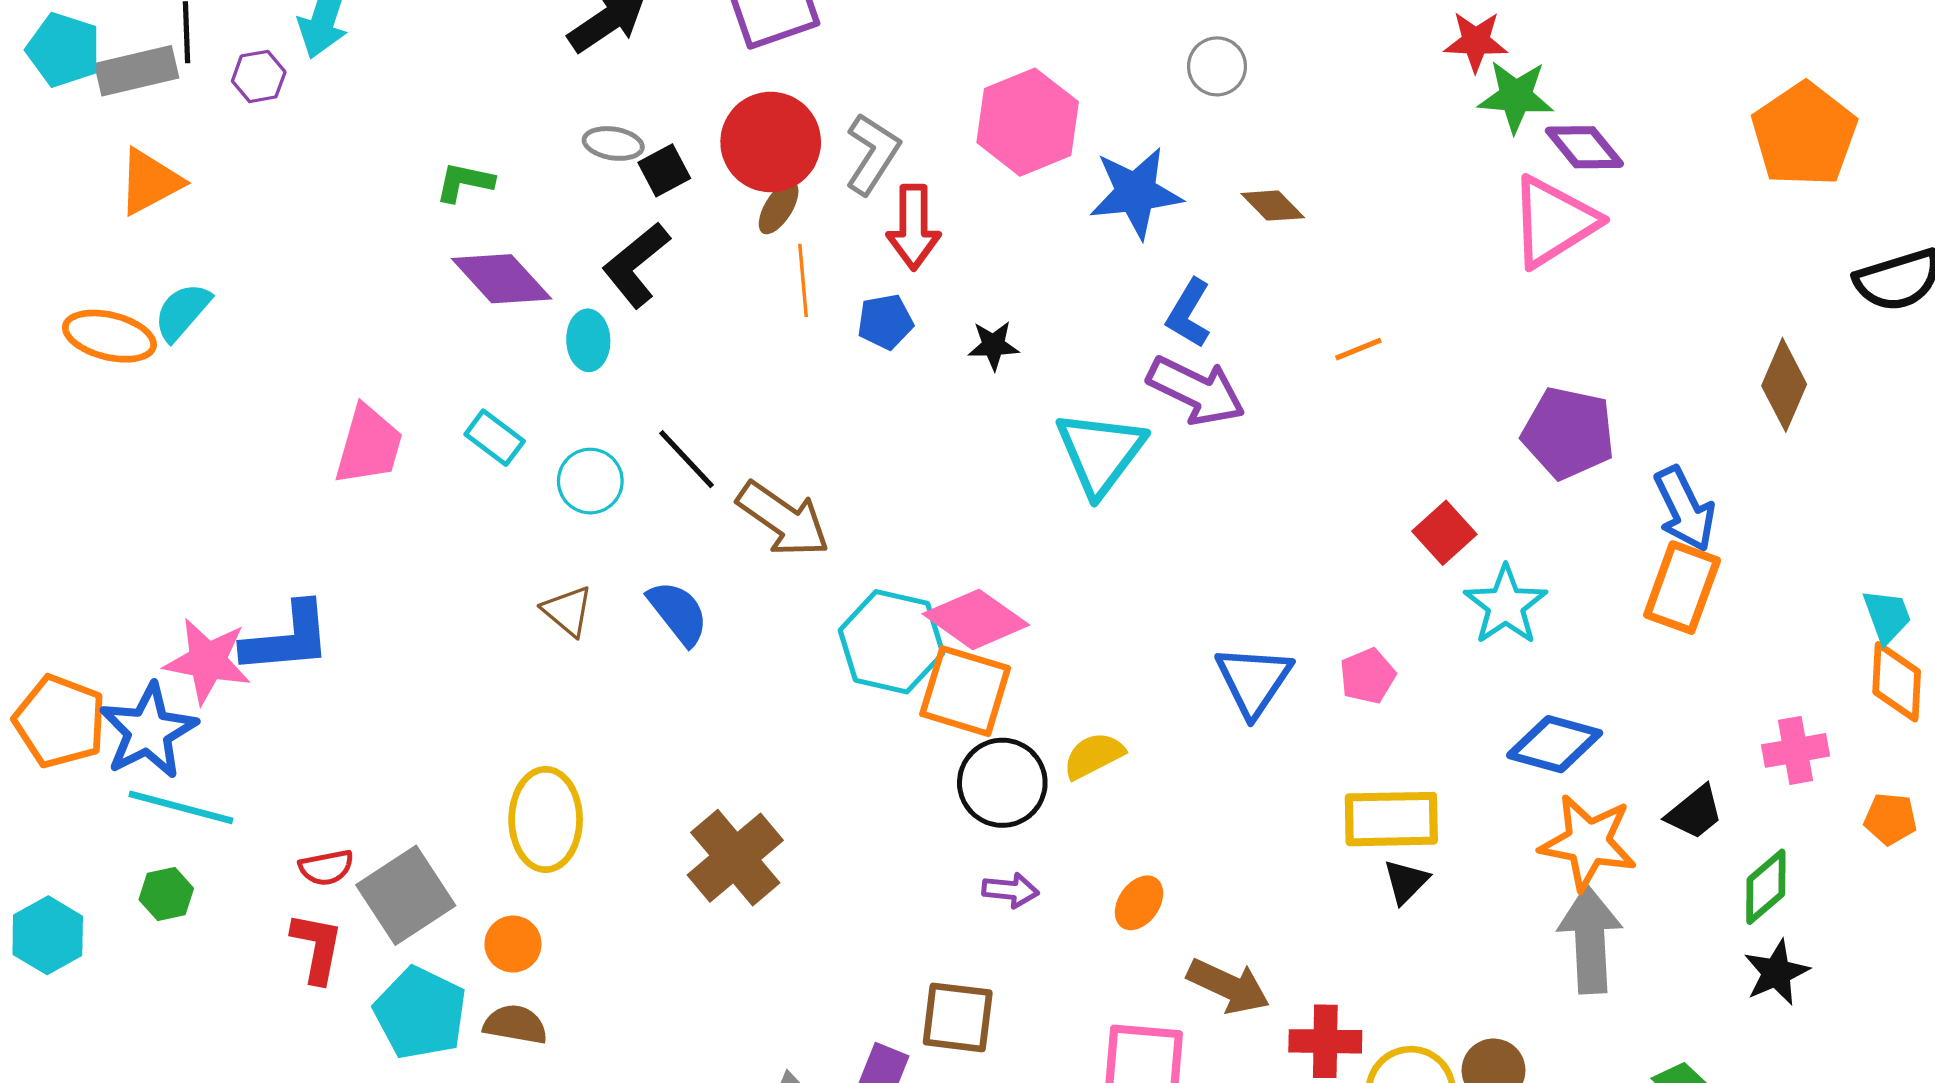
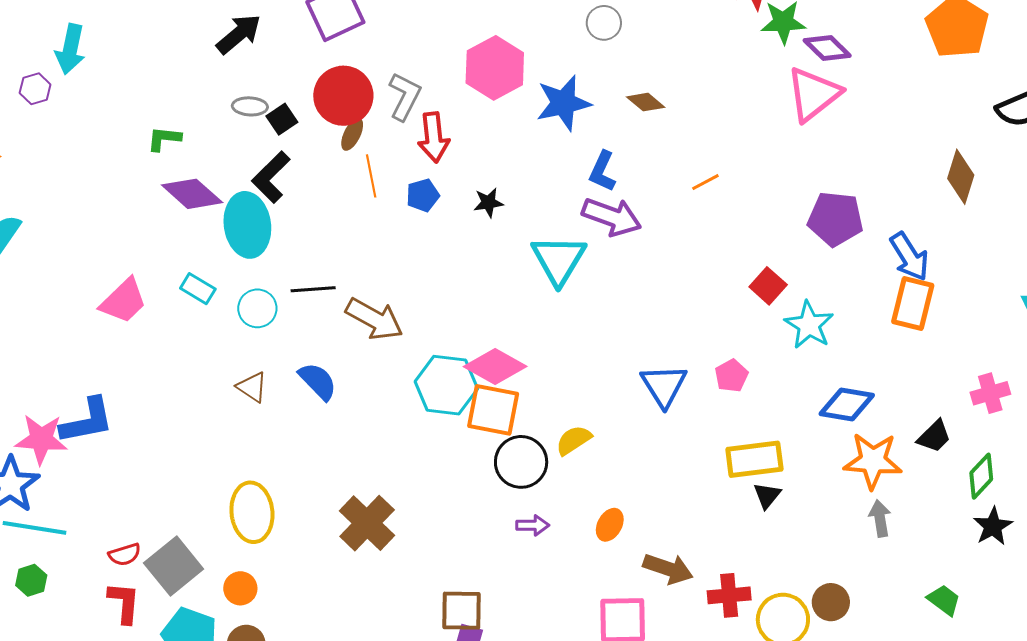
cyan ellipse: (588, 340) -> (247, 225), size x1.8
pink trapezoid: (369, 445) -> (124, 301), turned 36
black line: (686, 459) -> (313, 289), turned -45
gray arrow: (1590, 940) -> (880, 518), size x0.6
brown square: (958, 1017) -> (462, 611), moved

